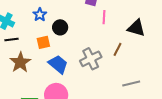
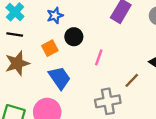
pink line: (104, 17) -> (99, 57), moved
orange square: (43, 42) -> (50, 48), turned -32
gray cross: (91, 59) -> (108, 101), moved

